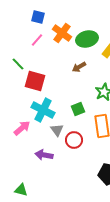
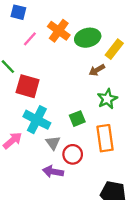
blue square: (38, 17) -> (18, 12), moved
brown arrow: (79, 67) -> (97, 70), moved
purple arrow: (44, 155) -> (53, 172), moved

